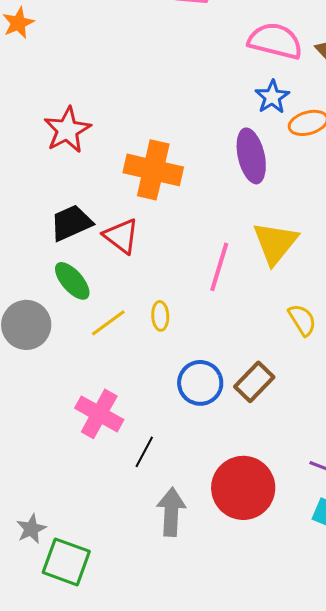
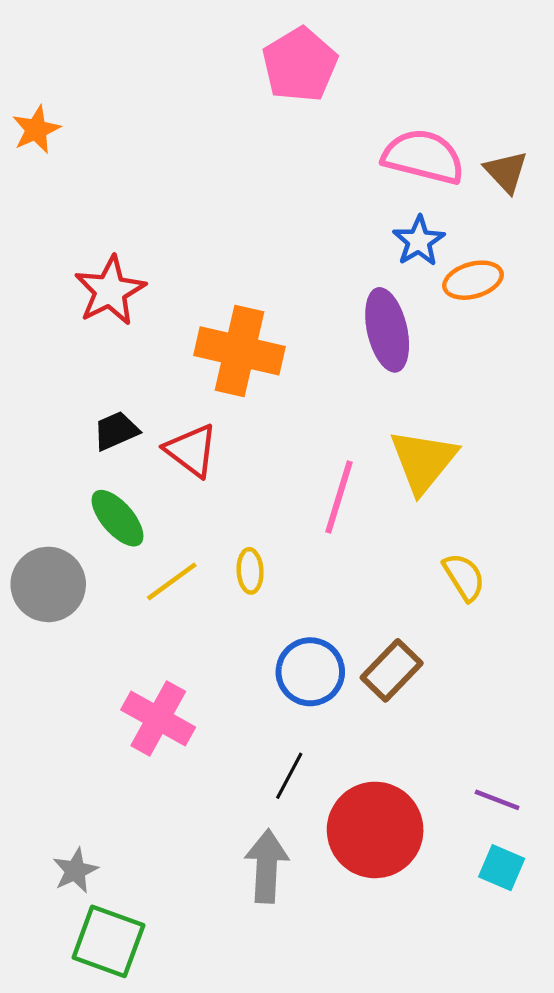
black trapezoid: (71, 223) -> (116, 431), size x0.7
black line: (144, 452) -> (289, 776), moved
gray star: (31, 529) -> (75, 871), moved

